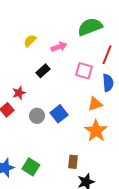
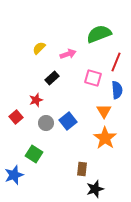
red star: (19, 93) -> (36, 100), moved
orange triangle: (95, 104) -> (104, 111), turned -42
green square: (31, 167) -> (34, 154), moved

